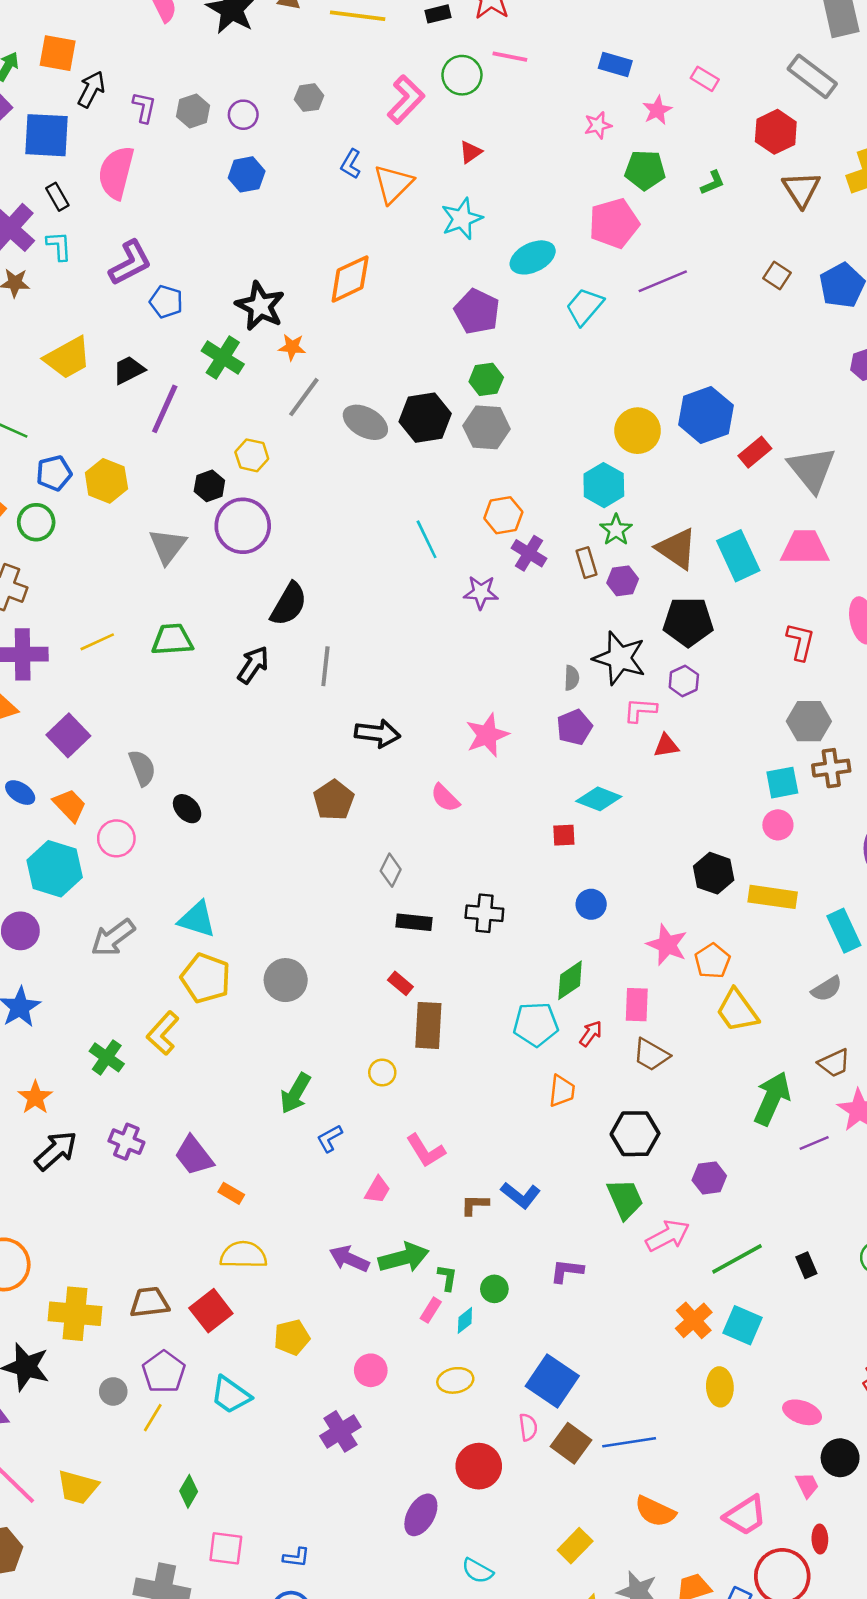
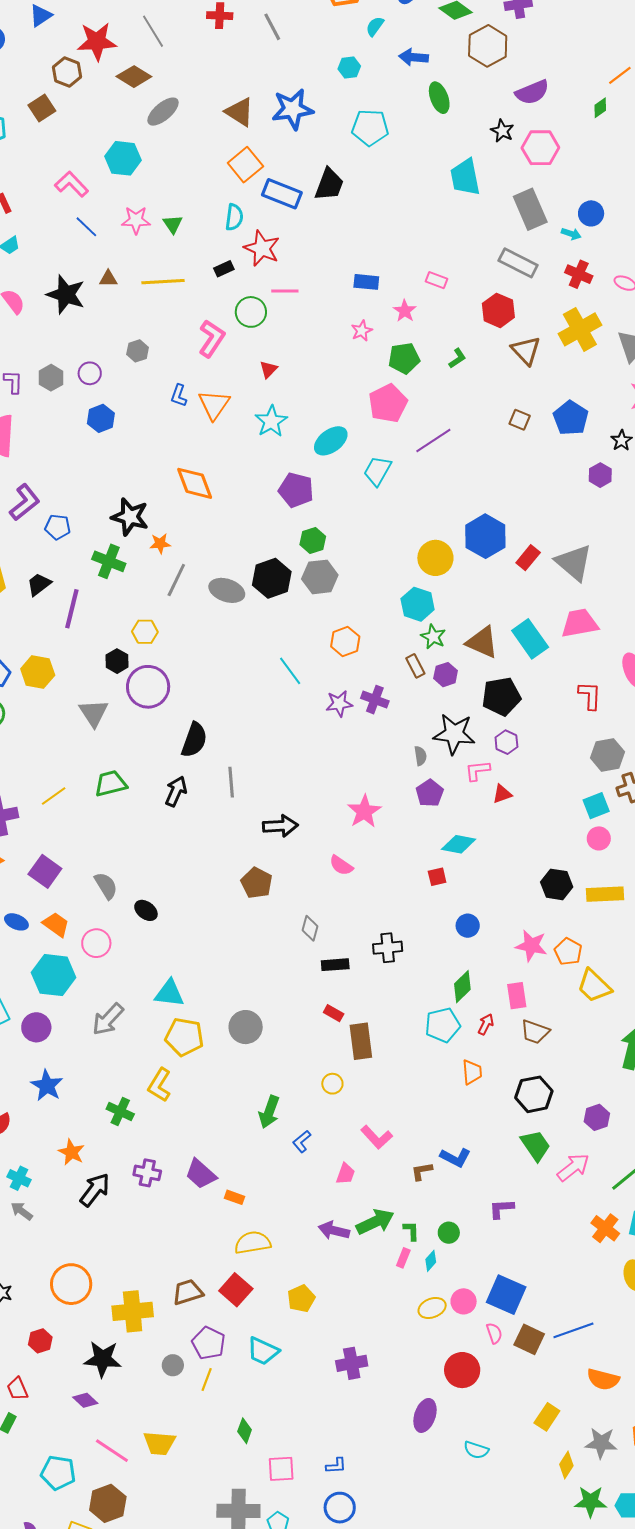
orange diamond: (350, 279) -> (195, 483), turned -75
purple cross: (529, 553) -> (375, 700), moved
pink circle: (371, 1370) -> (464, 1301), moved
purple cross: (340, 1431) -> (352, 1363), turned 32

